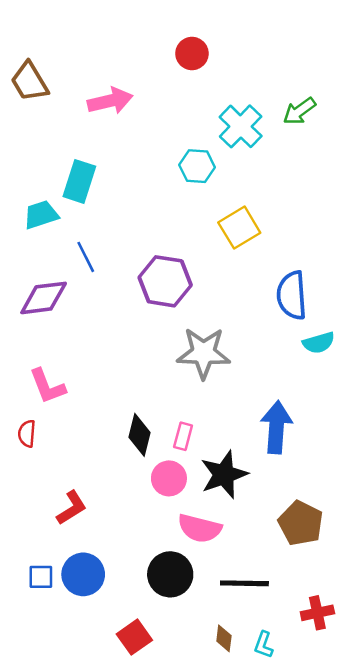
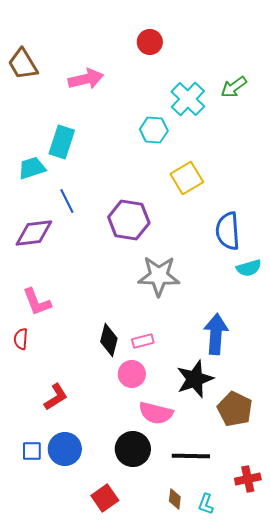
pink rectangle: (183, 436) -> (143, 341), turned 60
black star: (224, 475) -> (195, 379), moved

